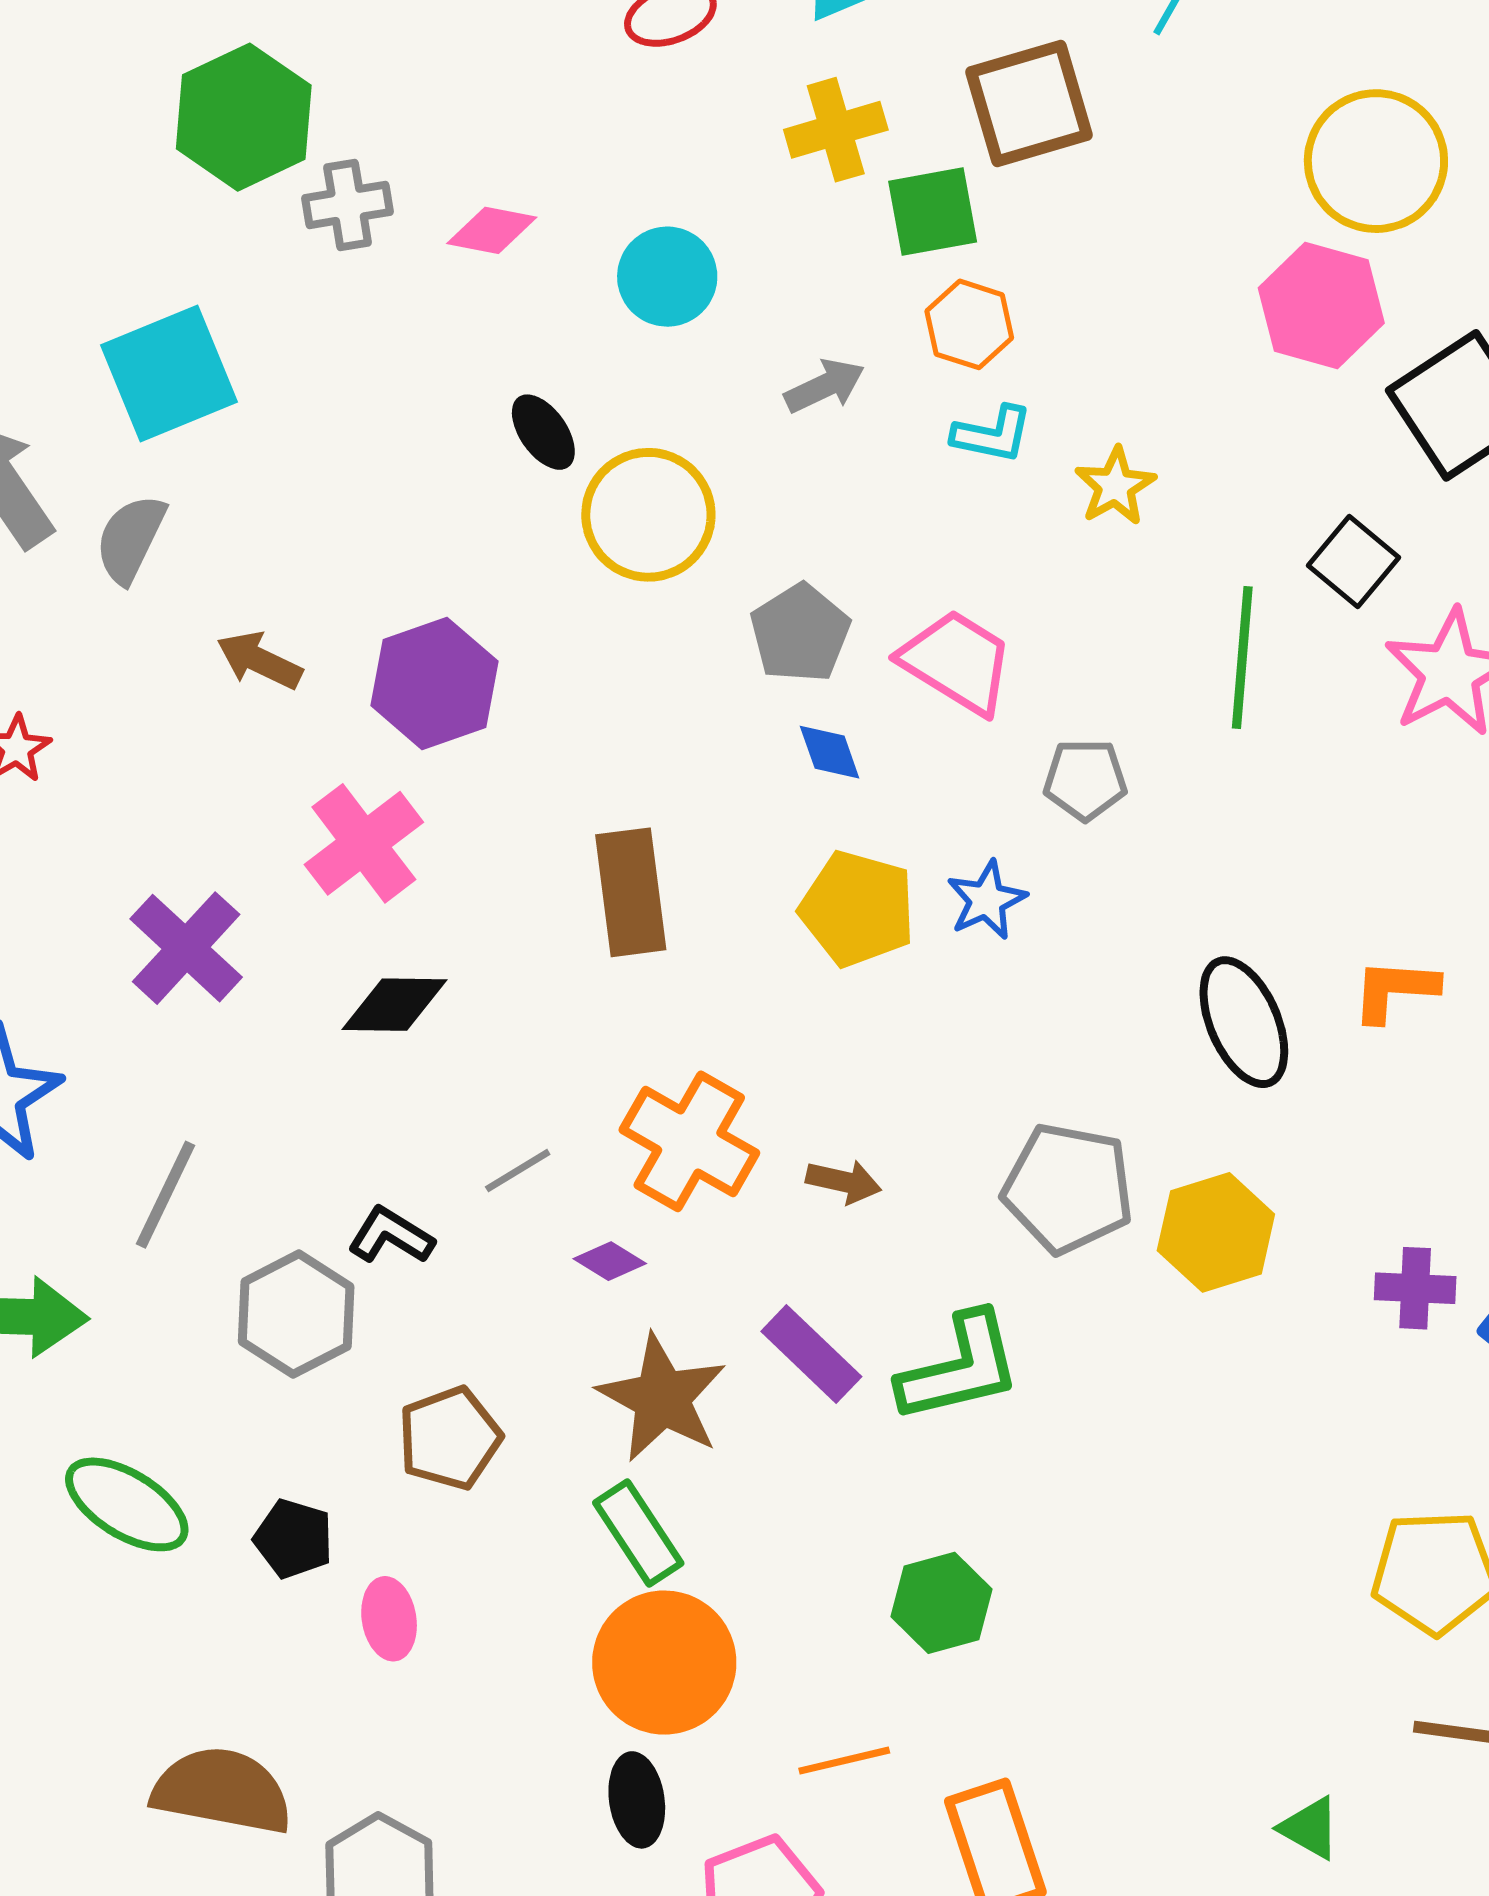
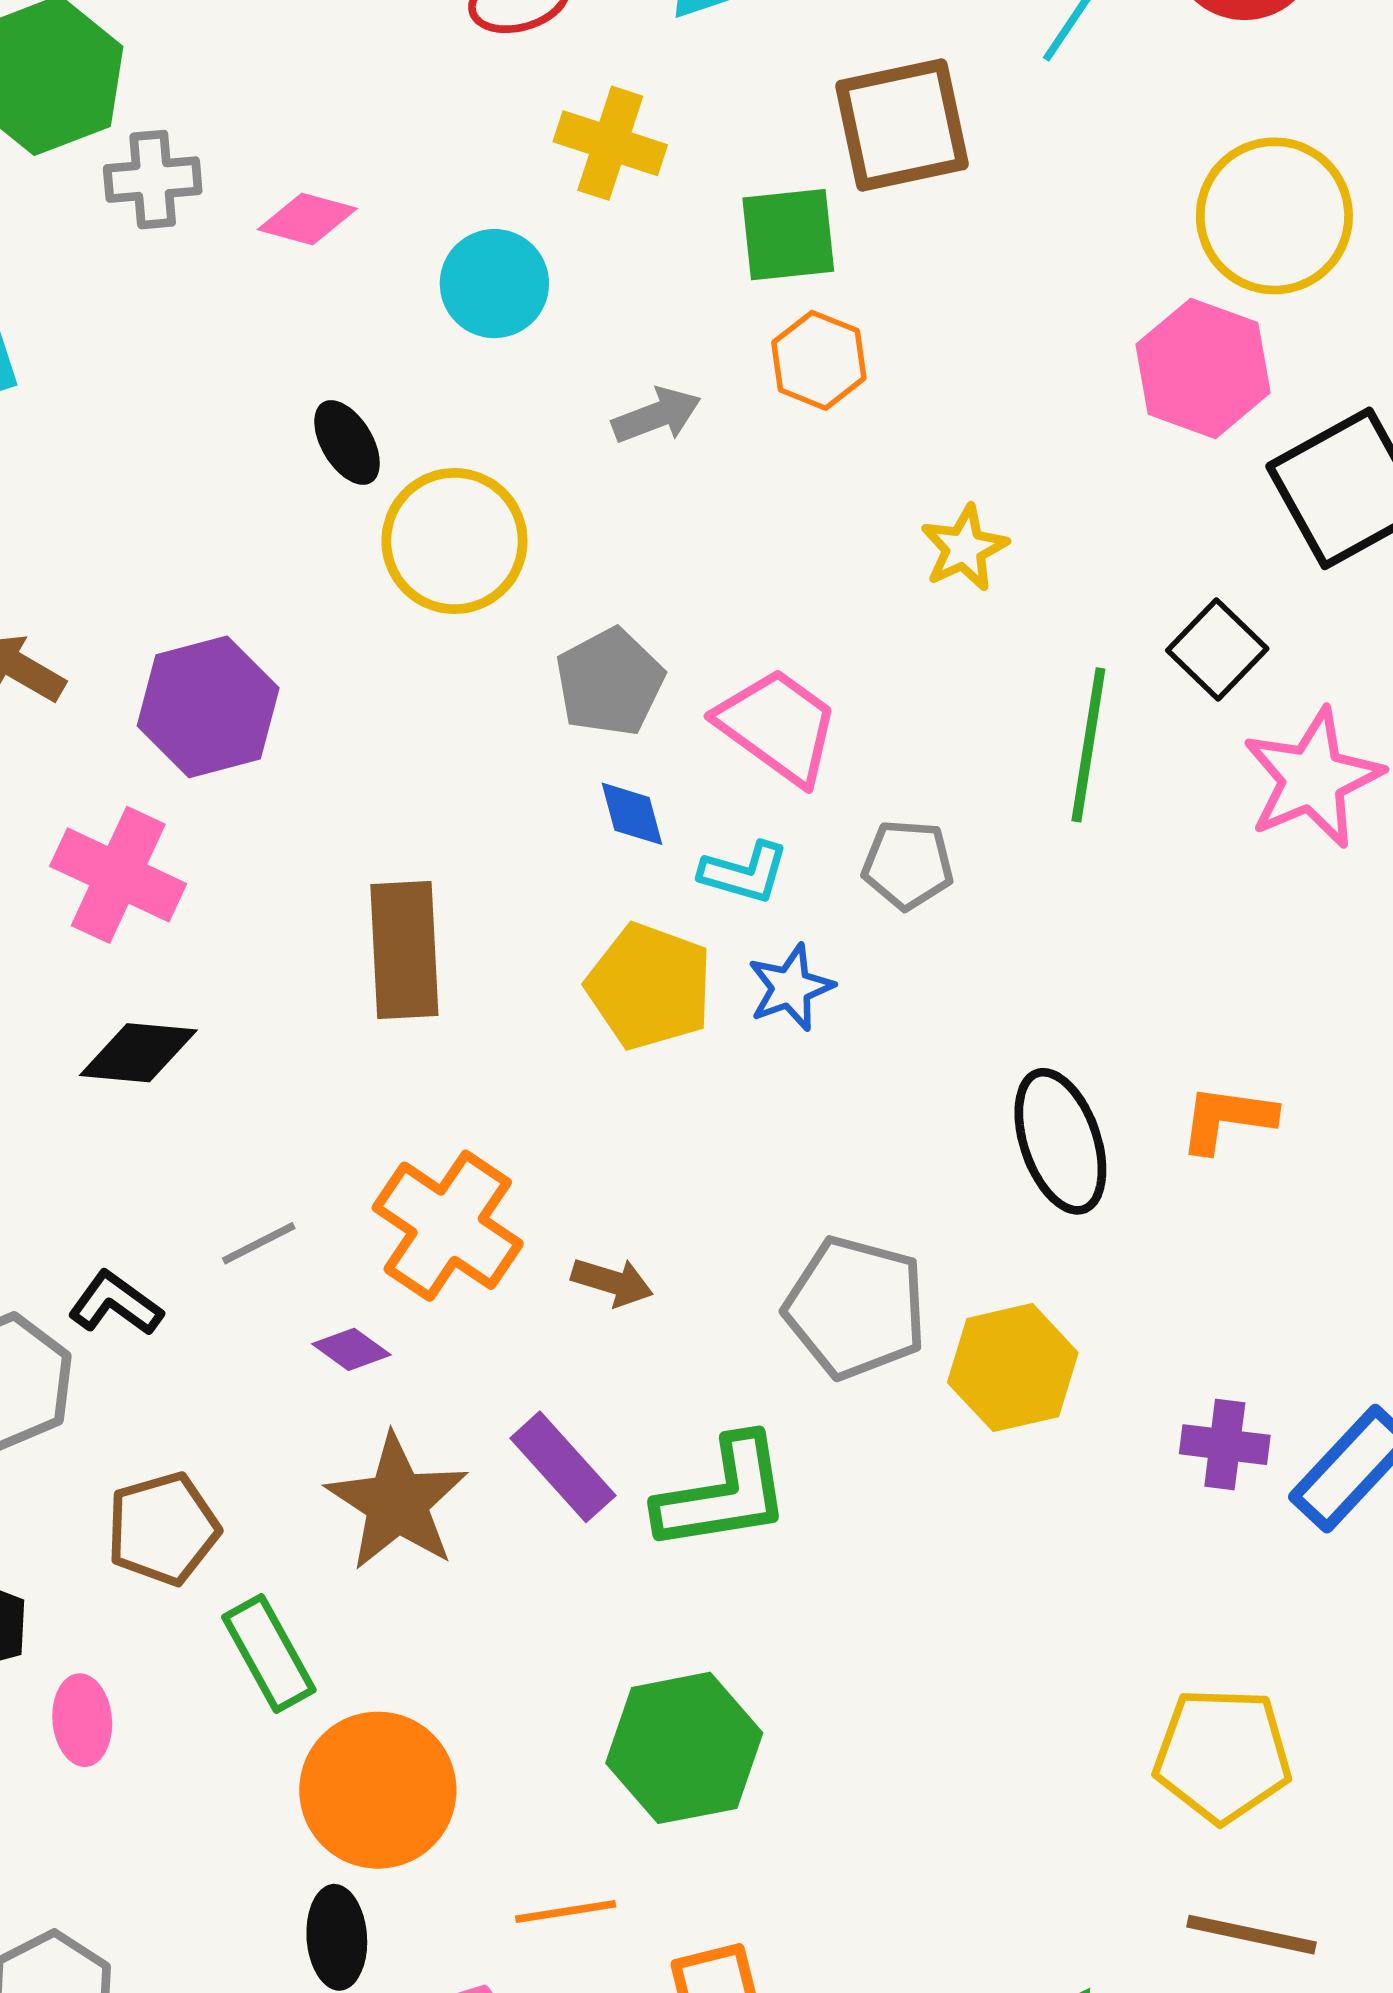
yellow cross: (836, 130) -> (610, 143), moved, turned 30
cyan L-shape: (992, 434) -> (744, 873), moved
pink cross: (364, 843) -> (118, 875), turned -32
green rectangle: (638, 1533) -> (269, 1654), moved
green hexagon: (942, 1603) -> (684, 1748), size x1.4

